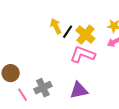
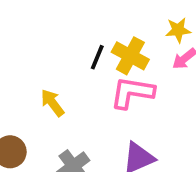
yellow arrow: (56, 26) -> (52, 103), moved

